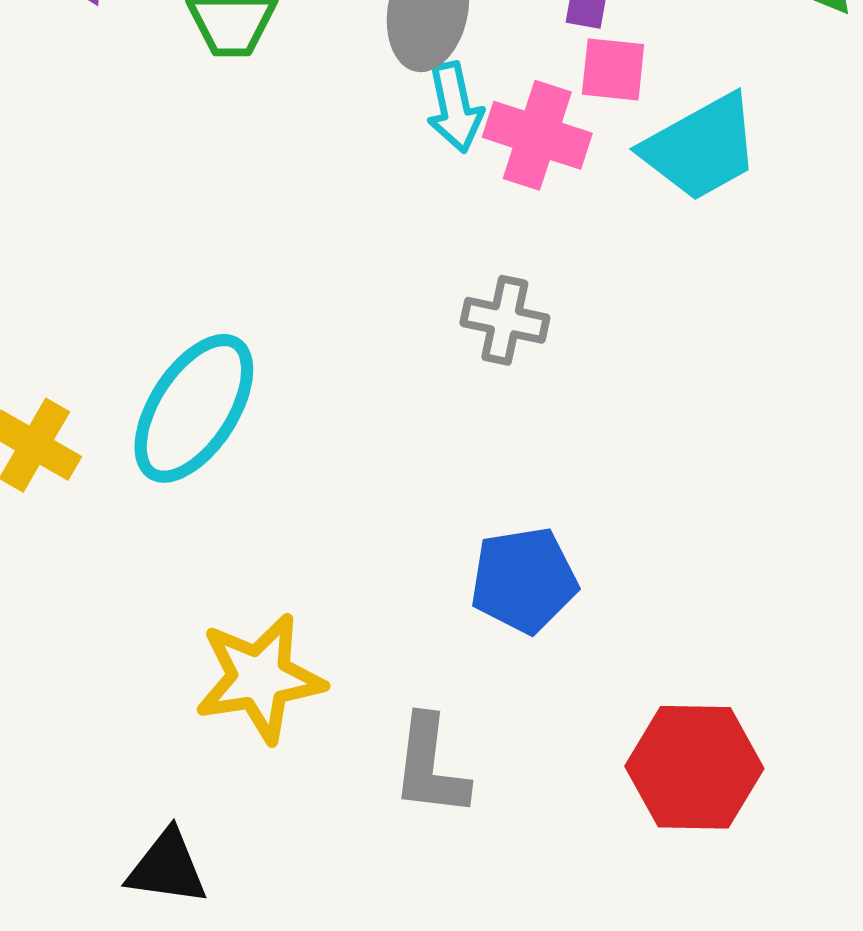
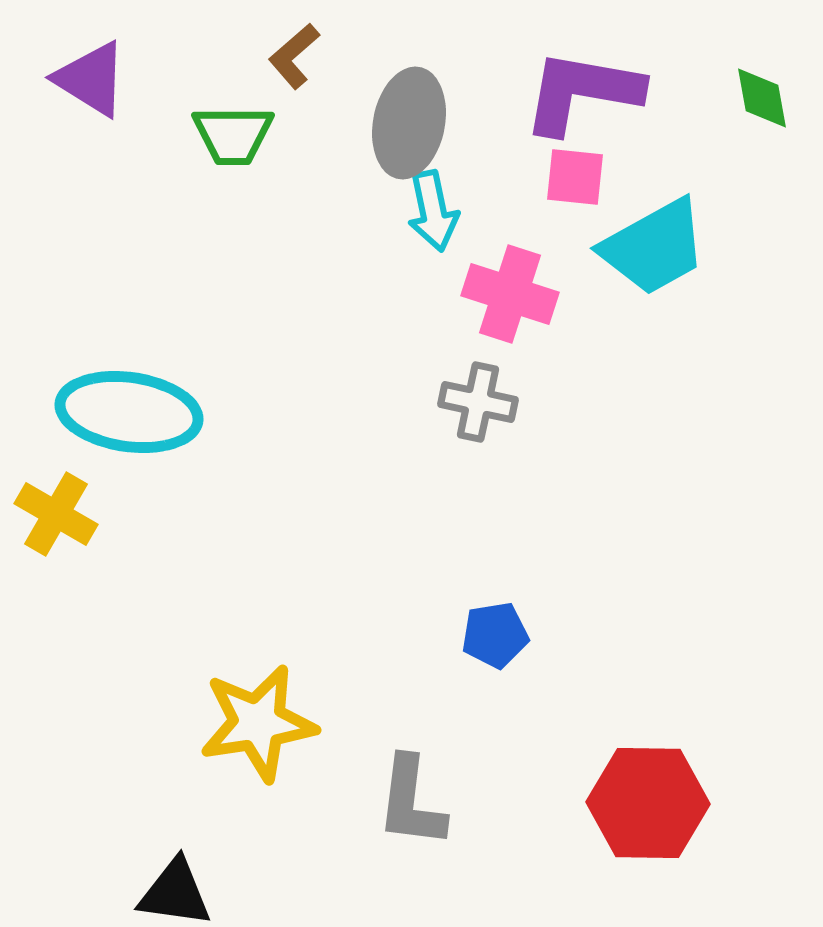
pink cross: (537, 135) -> (510, 294), moved
cyan ellipse: (194, 408) -> (129, 412), moved, turned 65
blue pentagon: (524, 580) -> (495, 635), size x0.7

